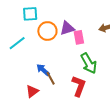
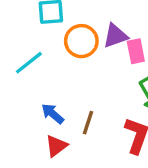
blue arrow: (43, 70) -> (53, 114), moved
brown line: (51, 78) -> (88, 123), turned 48

